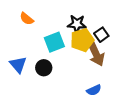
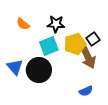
black star: (77, 24) -> (56, 24), moved
black circle: (44, 68) -> (39, 70), size x1.6

